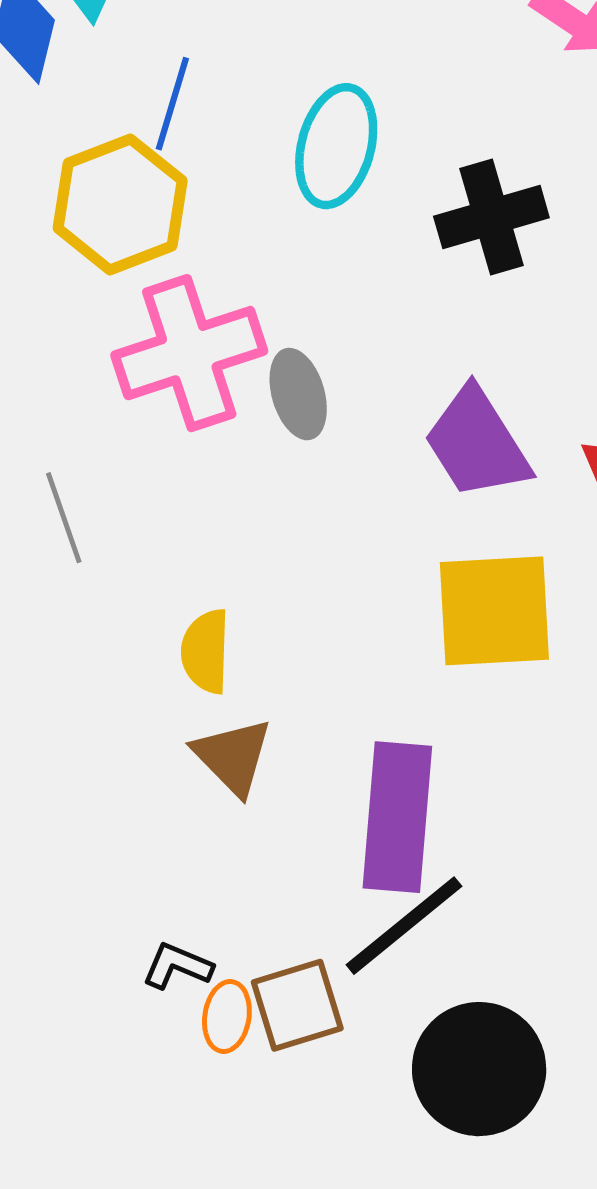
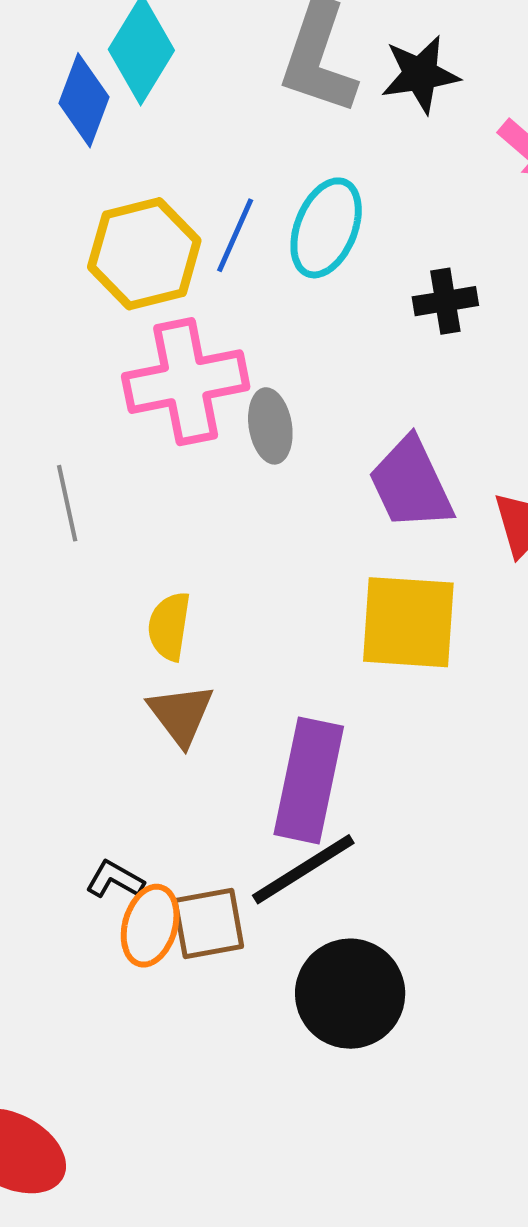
blue line: (172, 104) -> (235, 235), moved
black cross: (491, 217) -> (445, 301), size x0.7
orange ellipse: (227, 1017) -> (150, 926), size x1.4

